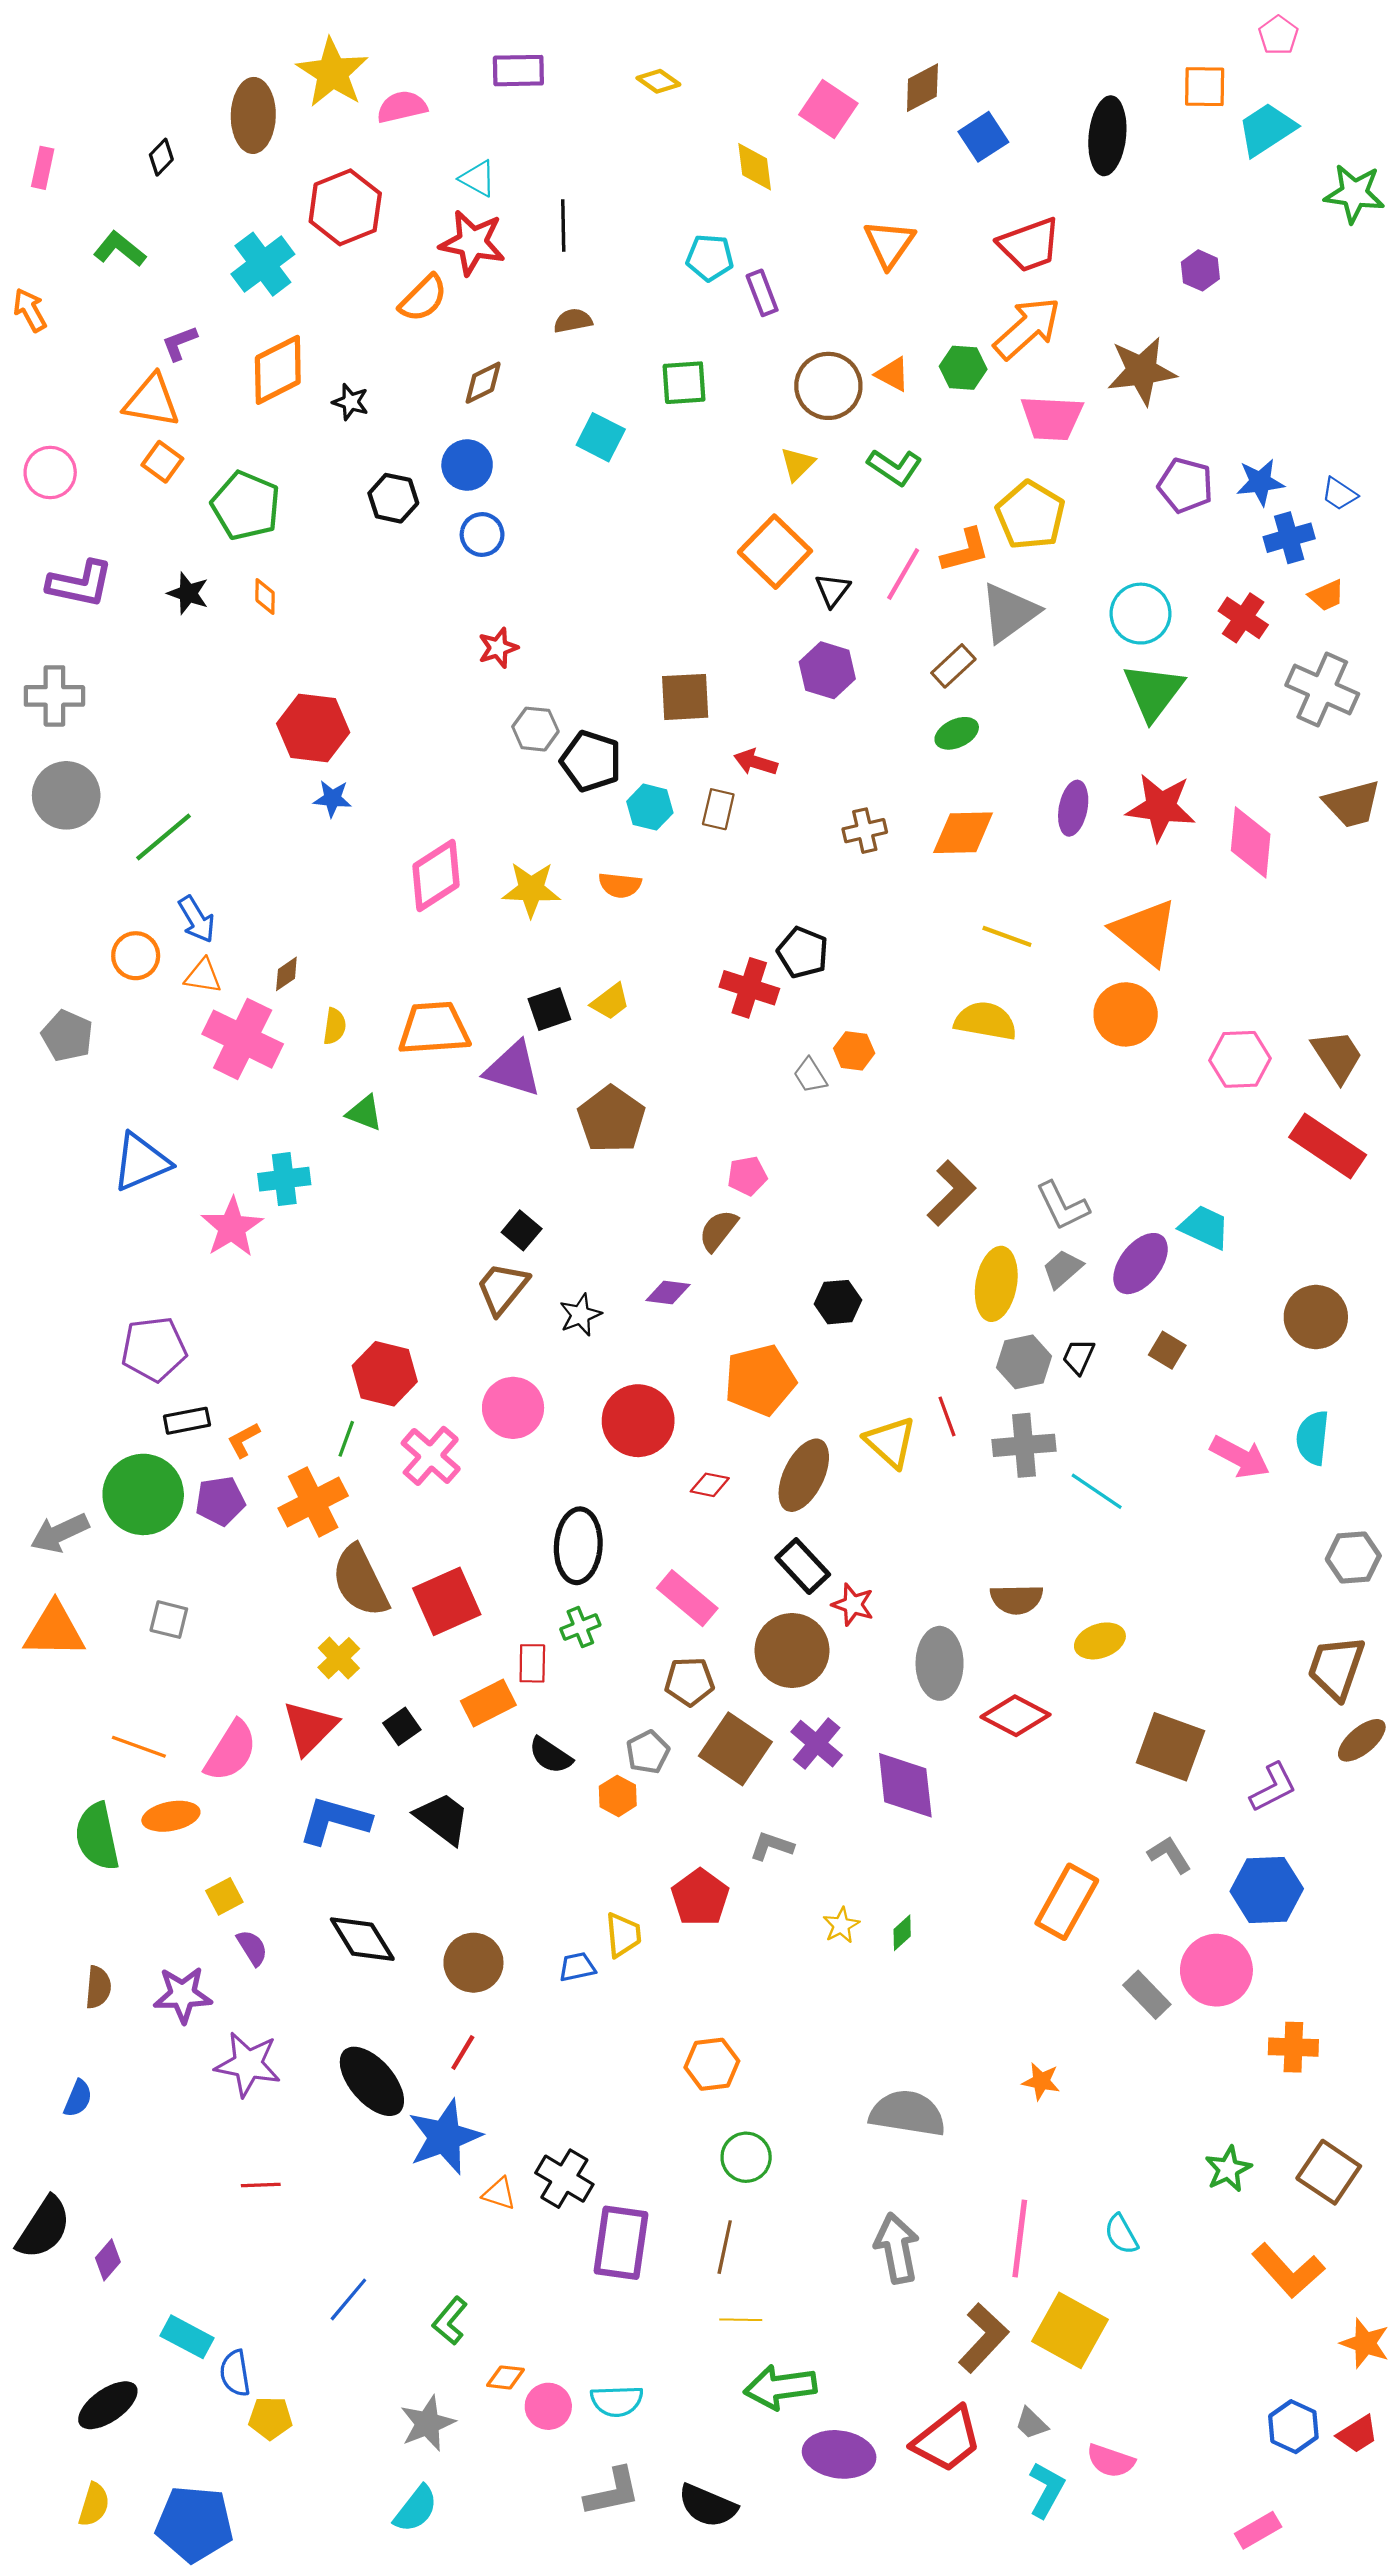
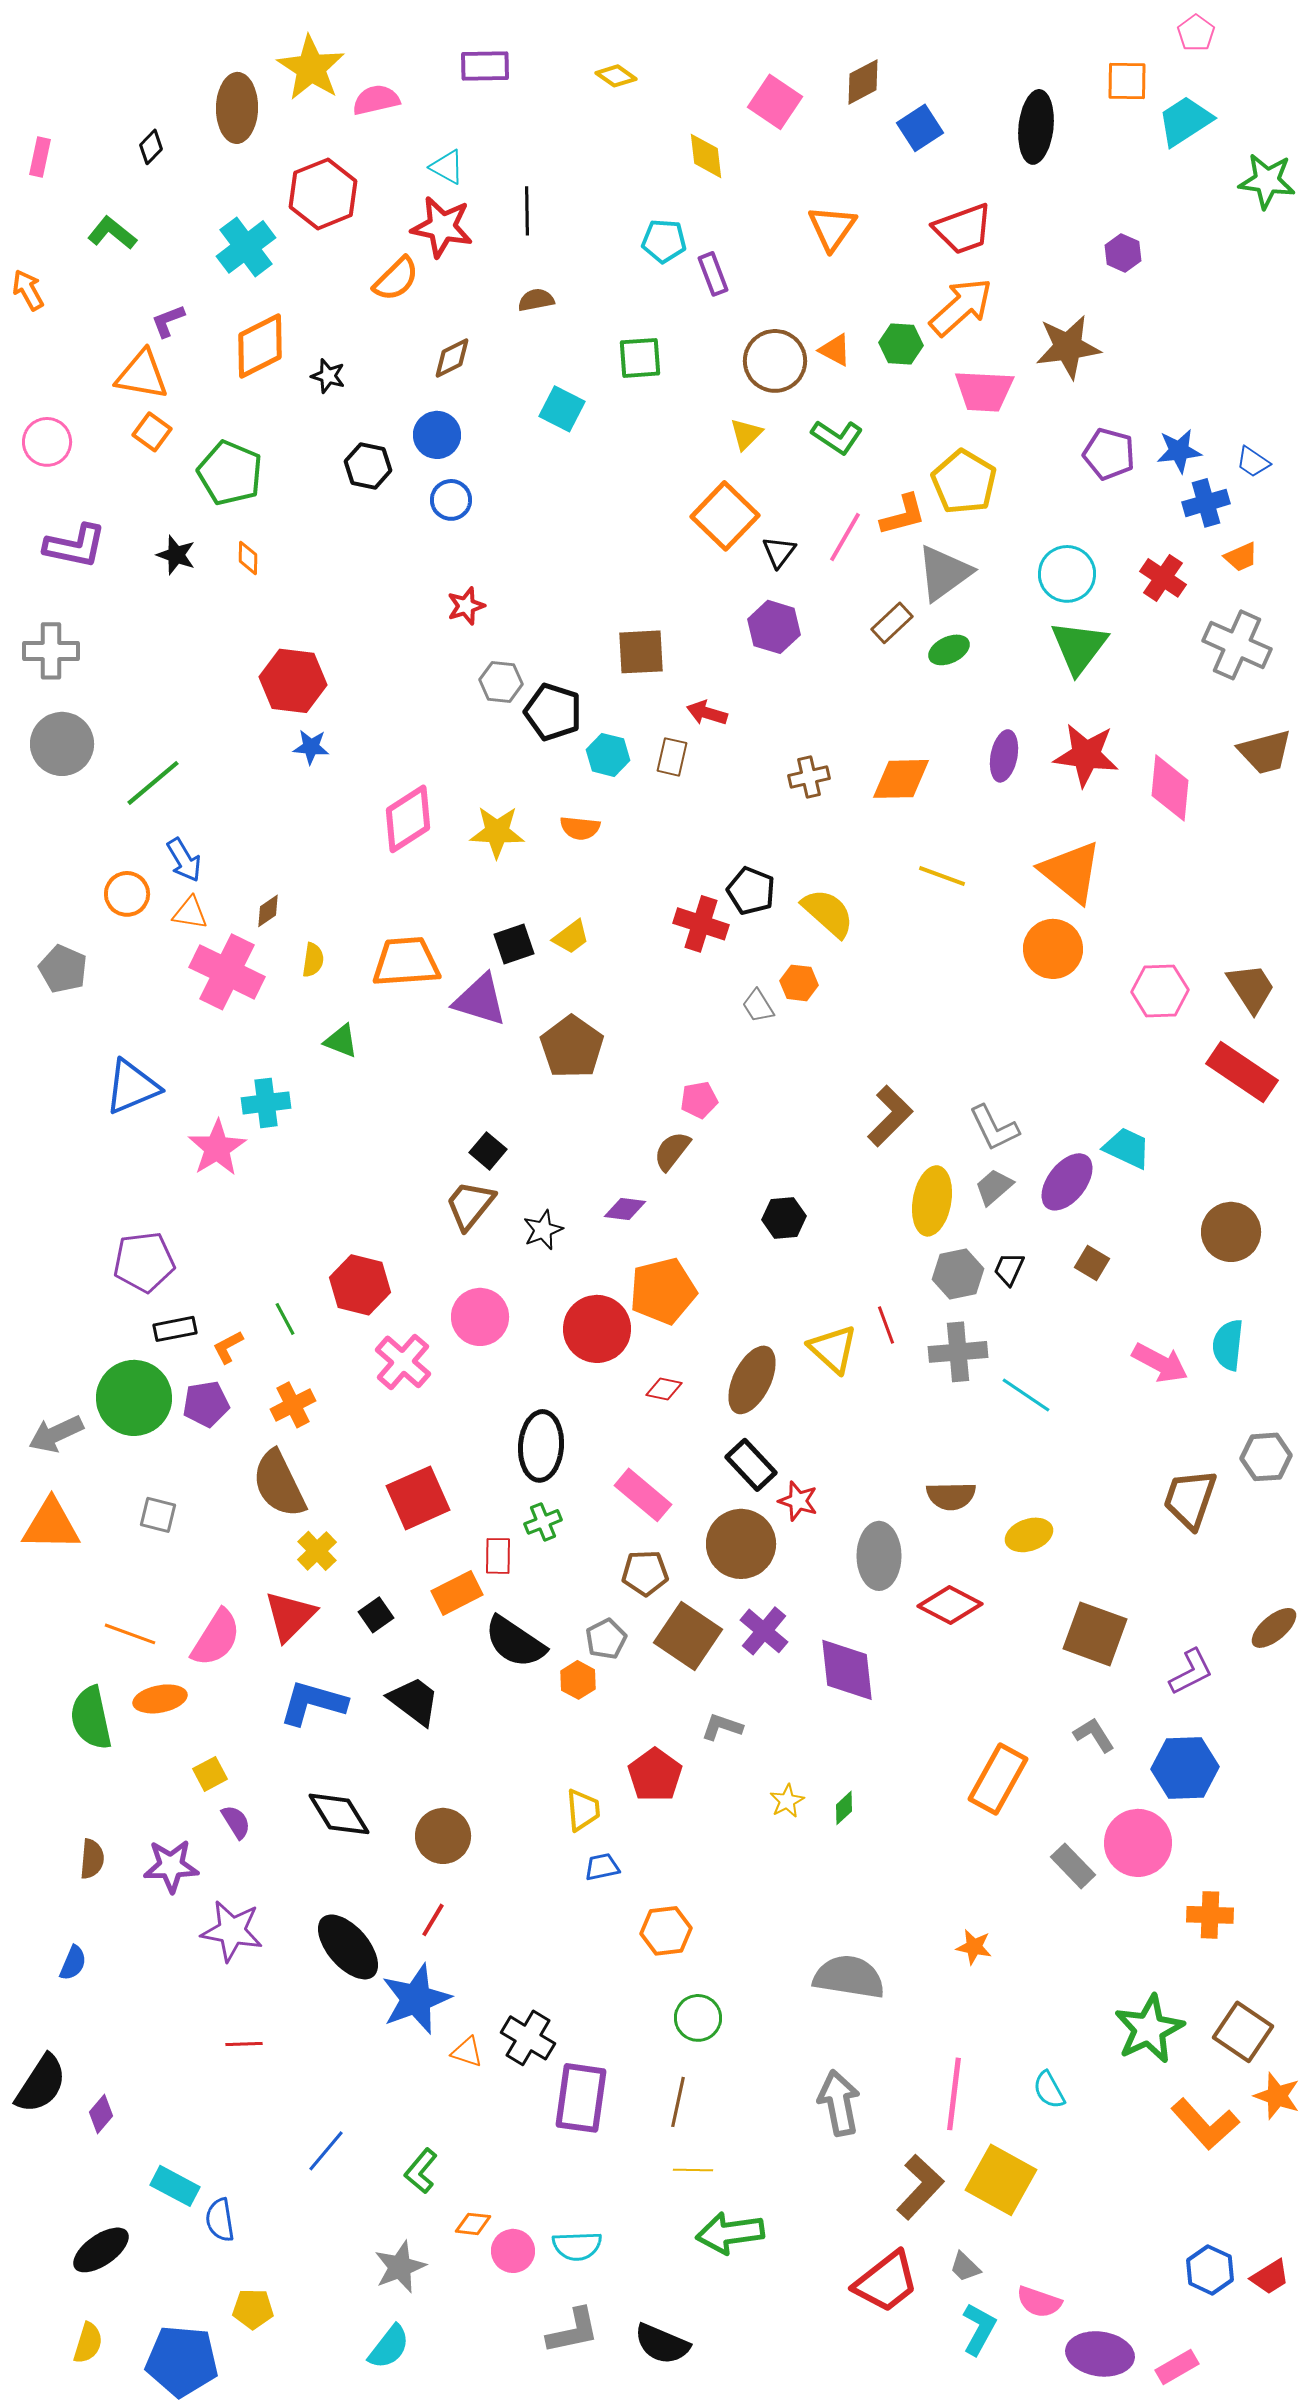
green ellipse: (957, 733) -> (949, 650), moved
yellow semicircle: (986, 1021) -> (828, 913), moved, turned 32
orange pentagon: (760, 1380) -> (663, 1291), moved
green line: (346, 1439) -> (285, 1319), moved, turned -48
orange cross: (313, 1502) -> (293, 1405), size x0.7
brown semicircle: (360, 1581) -> (279, 1484), moved
brown trapezoid: (1336, 1668) -> (1190, 1499), moved
black semicircle: (550, 1755) -> (515, 1642), size x1.5
blue trapezoid: (577, 1967) -> (602, 1867), moved
green star: (1228, 2169) -> (1149, 2029), size x1.6
orange star: (1365, 2343) -> (1277, 2096), moved
yellow pentagon: (270, 2418) -> (253, 2309), moved
purple ellipse: (839, 2454) -> (1100, 2354), moved

